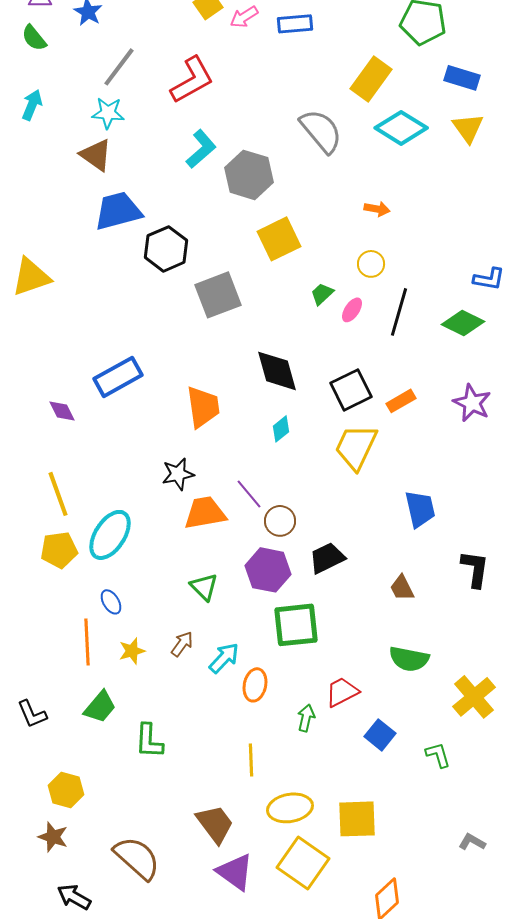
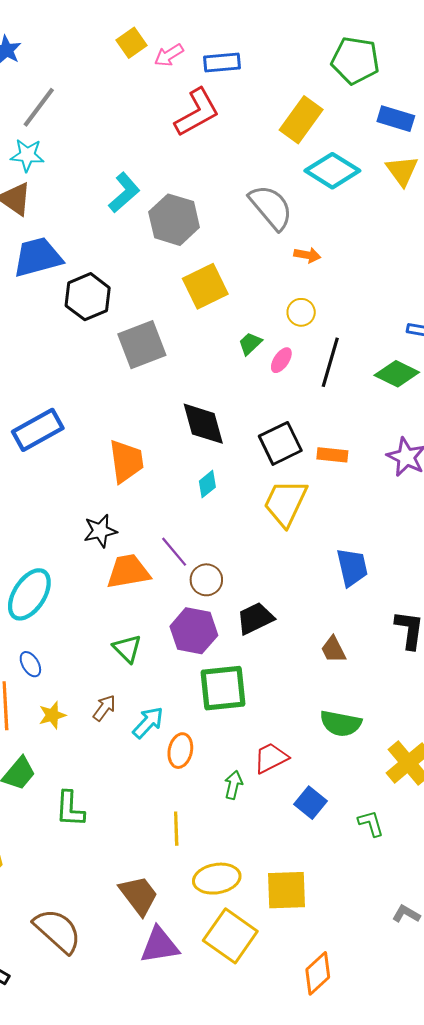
red L-shape: (192, 80) -> (197, 112), moved
gray semicircle: (321, 131) -> (271, 207), moved
orange rectangle: (401, 401) -> (332, 455), turned 36
purple triangle: (235, 872) -> (160, 945), turned -45

